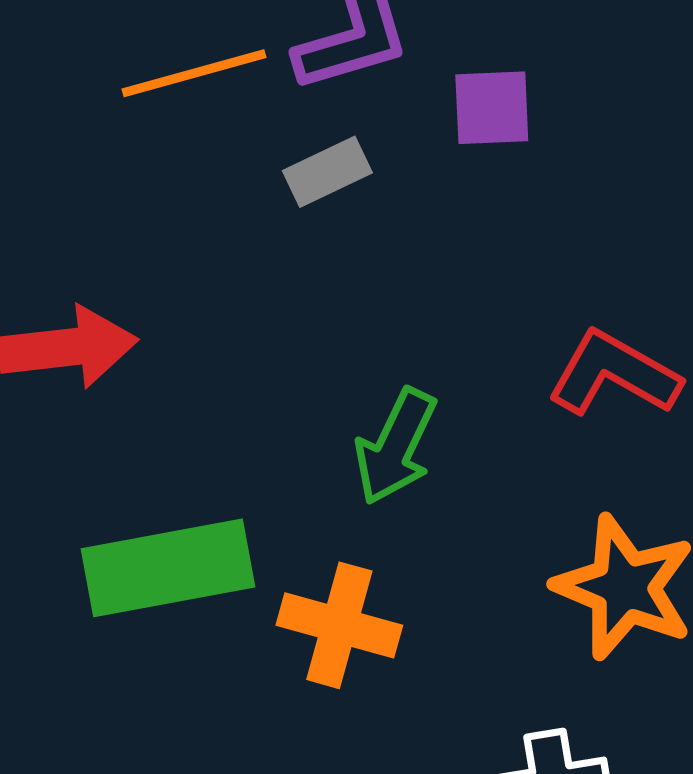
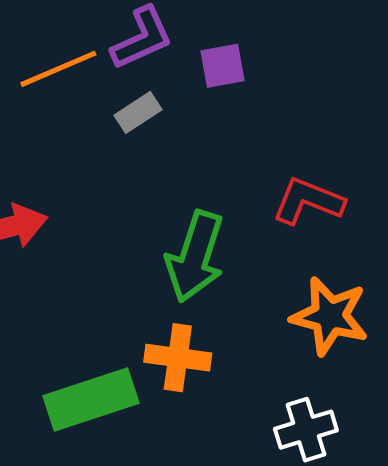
green arrow: (396, 446) -> (195, 257), size x1.4
green rectangle: (168, 568) -> (91, 400), moved

